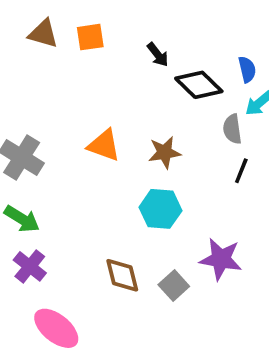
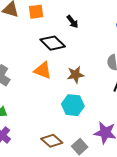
black diamond: (199, 85) -> (53, 43), moved
brown diamond: (122, 275) -> (52, 141), turned -35

